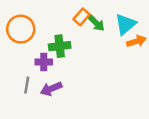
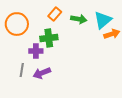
orange rectangle: (82, 17) -> (55, 14), moved
green arrow: (96, 23) -> (79, 19), turned -35

